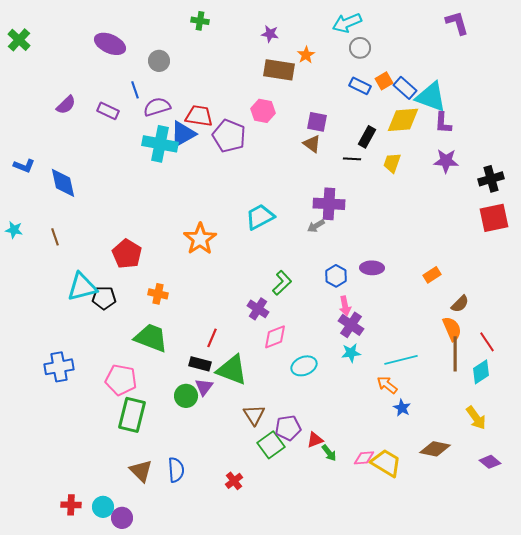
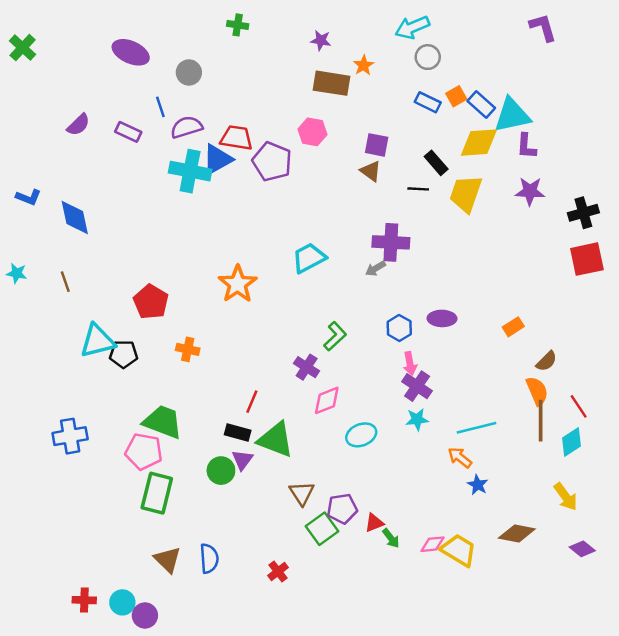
cyan triangle: (431, 97) -> (512, 115), turned -32
black rectangle: (367, 137) -> (436, 163), turned -70
yellow trapezoid: (392, 163) -> (466, 194), size x1.6
green trapezoid: (151, 338) -> (163, 422), moved

